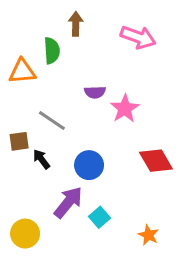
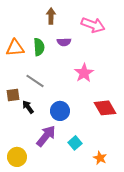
green semicircle: (52, 51) -> (39, 47), moved
purple semicircle: (95, 92) -> (64, 42), moved
cyan square: (99, 217) -> (75, 143), moved

